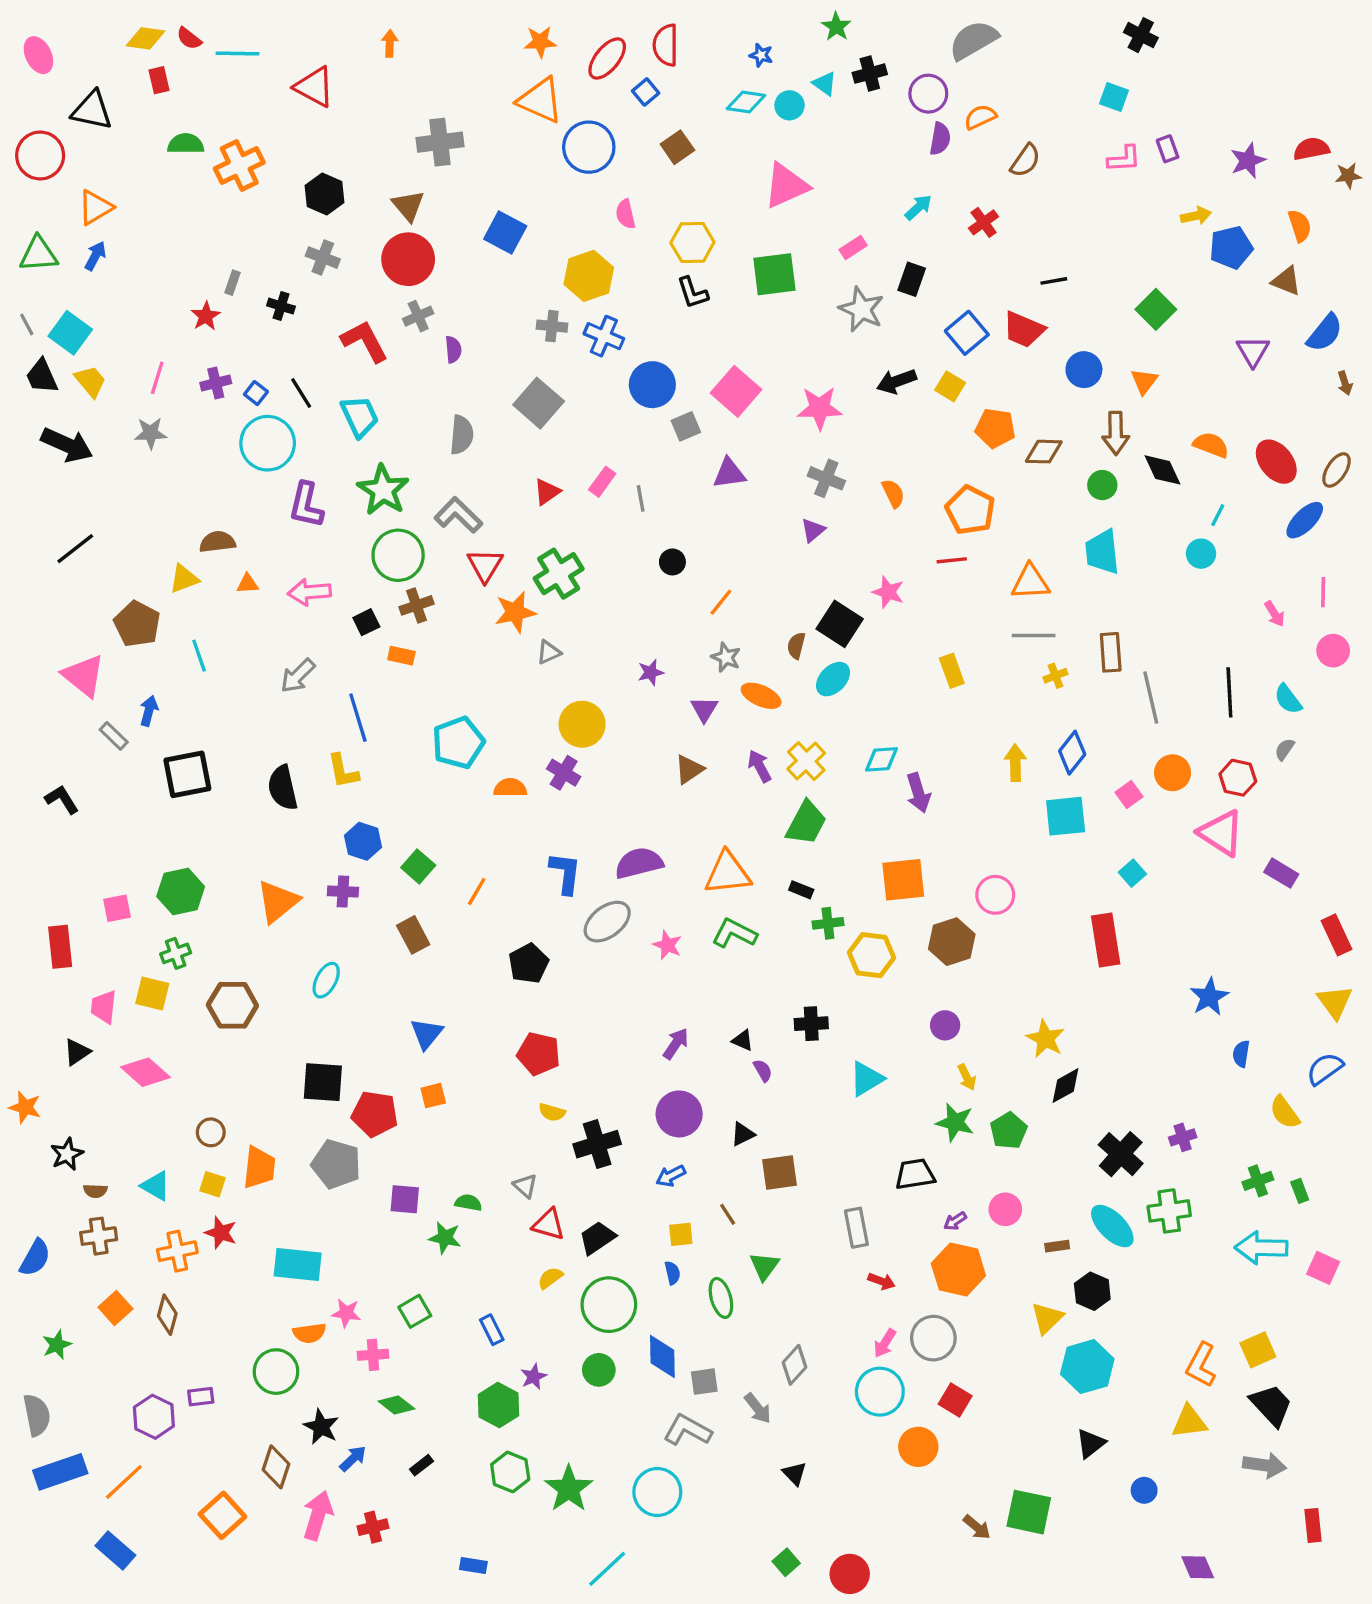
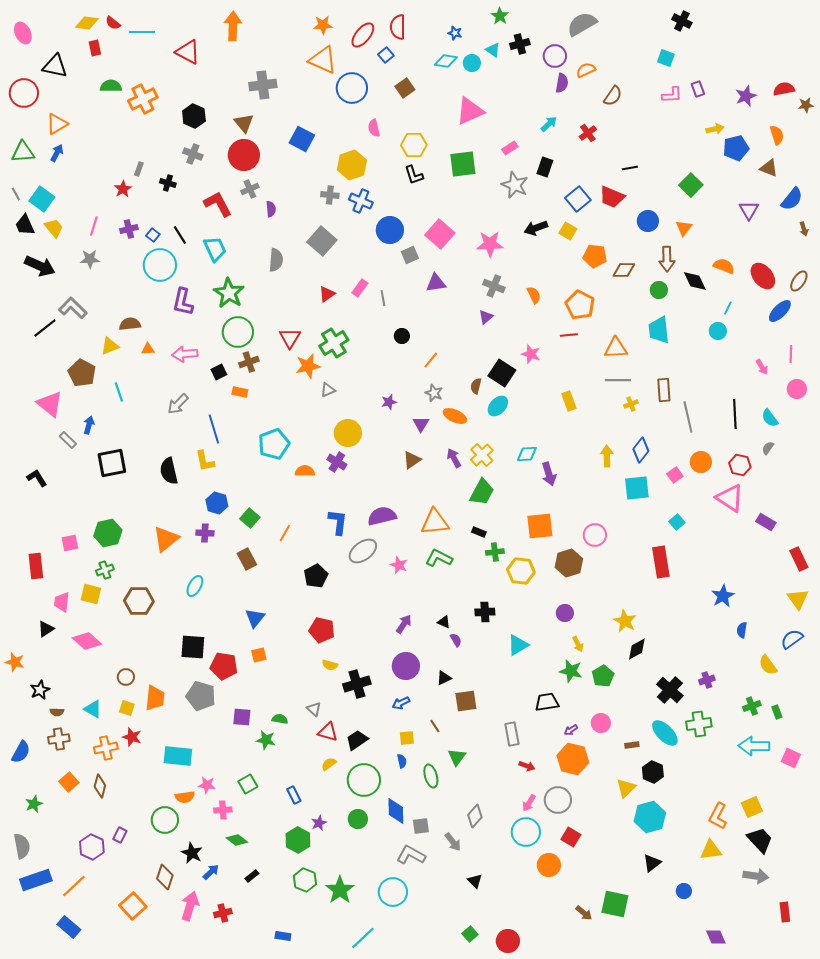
orange arrow: (390, 43) -> (233, 26), size x1.8
gray L-shape: (458, 515) -> (73, 308), moved
purple rectangle: (201, 1397) -> (120, 835), turned -56

